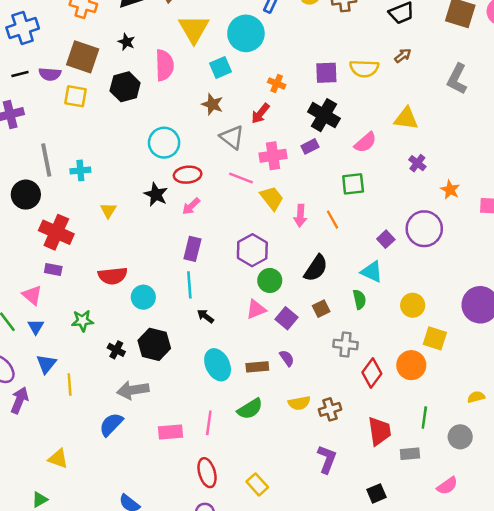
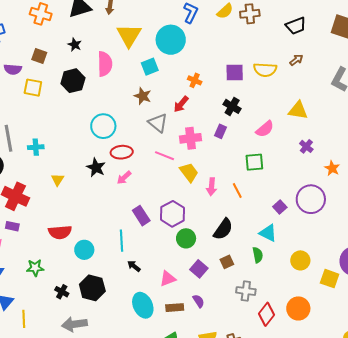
brown square: (83, 57) -> (39, 56), size x0.6
black cross: (324, 115) -> (232, 106), size x0.7
purple rectangle: (310, 146) -> (220, 131), turned -40
purple rectangle: (192, 249) -> (141, 216), moved, turned -48
pink triangle: (256, 309) -> (168, 279), moved
yellow square: (435, 338) -> (330, 279), moved

